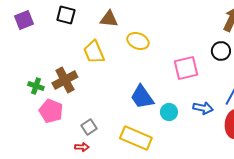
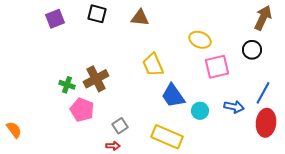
yellow ellipse: (138, 41) -> (200, 40), moved
yellow trapezoid: (94, 52) -> (153, 65), moved

